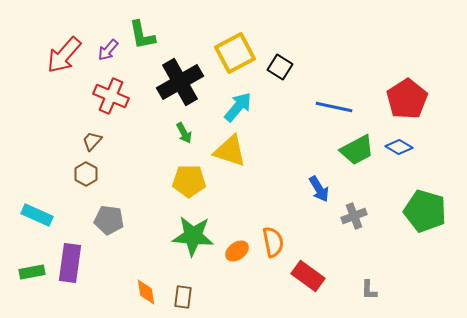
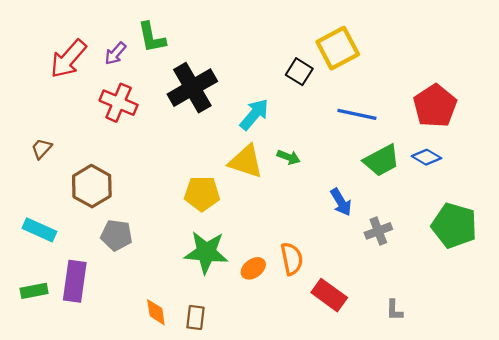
yellow square: (235, 53) -> (338, 48), moved
green arrow: (184, 133) -> (289, 157), moved, turned -40
brown trapezoid: (92, 141) -> (42, 149), moved
brown hexagon: (86, 174) -> (92, 186), size x1.6

